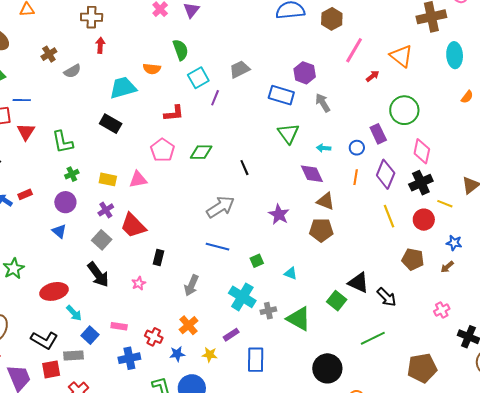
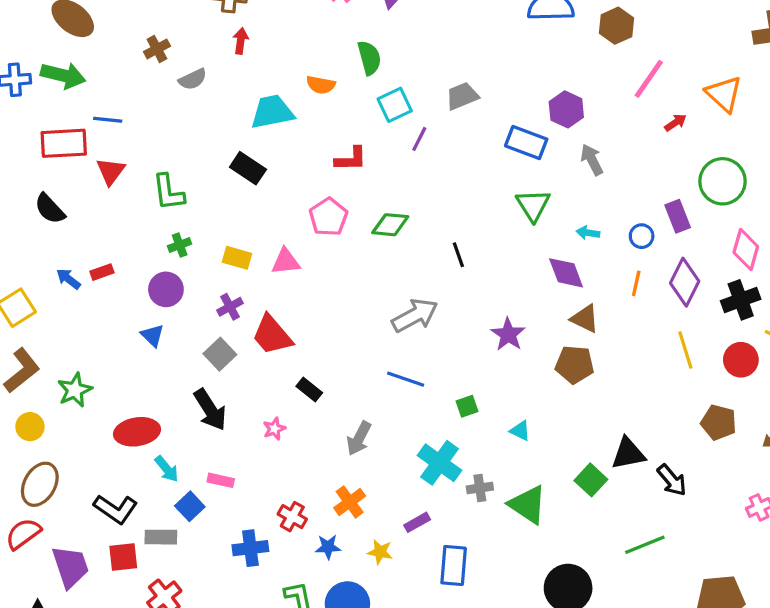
black rectangle: (158, 258) -> (309, 389), turned -70
black triangle: (358, 283) -> (628, 454), turned -40
pink rectangle: (119, 326) -> (221, 480), moved

